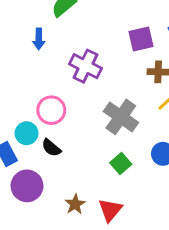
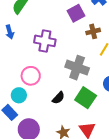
black semicircle: (51, 148) -> (58, 98), moved, turned -72
green square: (121, 164) -> (86, 98), size x1.5

